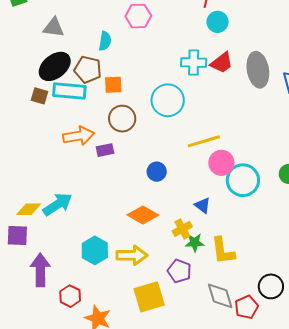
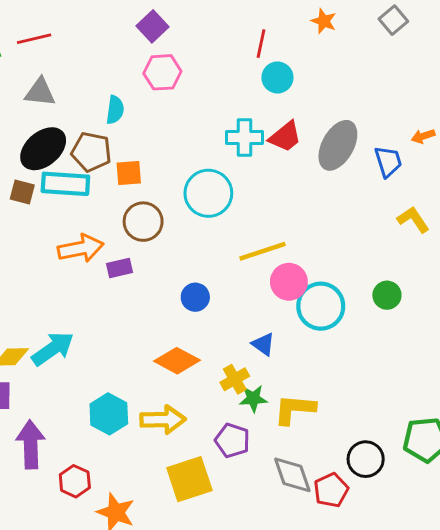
gray ellipse: (258, 70) -> (338, 145), turned 40
yellow L-shape: (223, 251) -> (295, 409), turned 104

